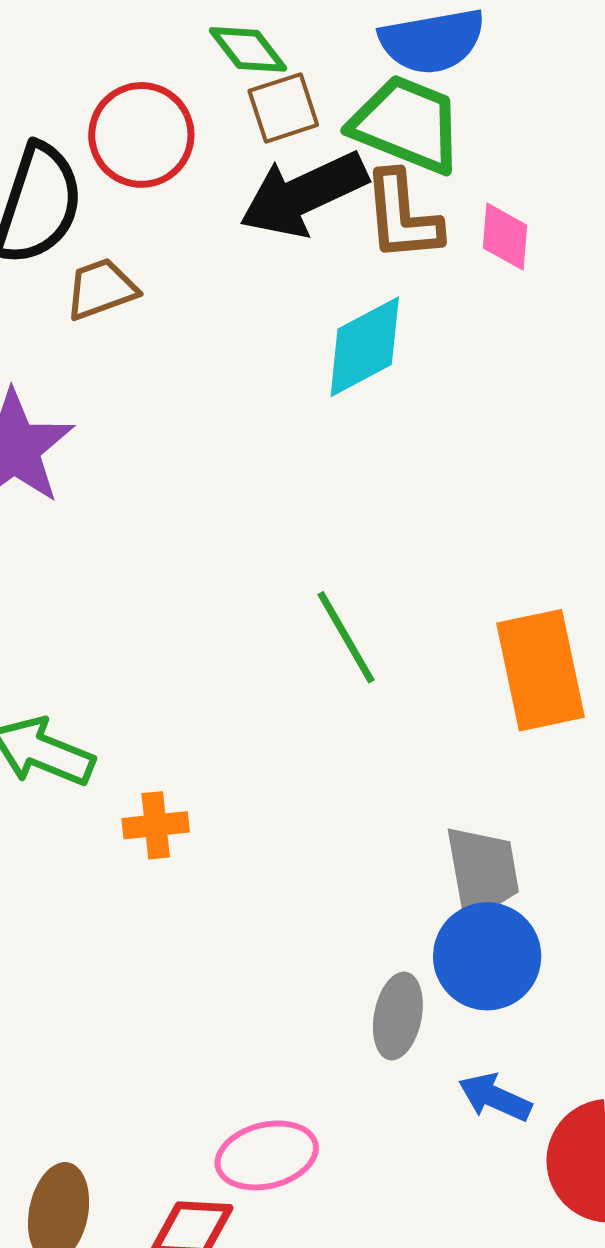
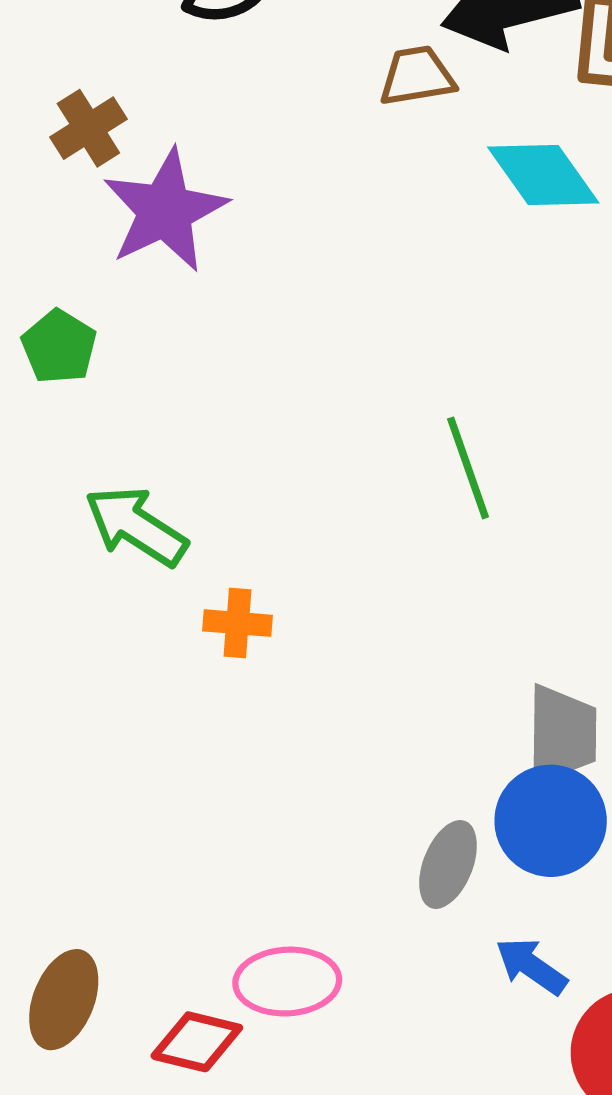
brown trapezoid: (101, 289) -> (417, 76), moved
cyan diamond: (365, 347) -> (543, 175), turned 72

